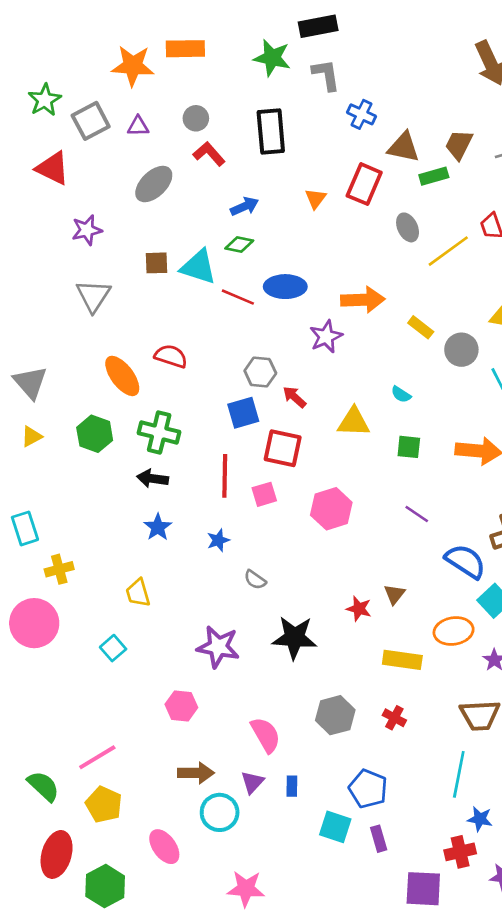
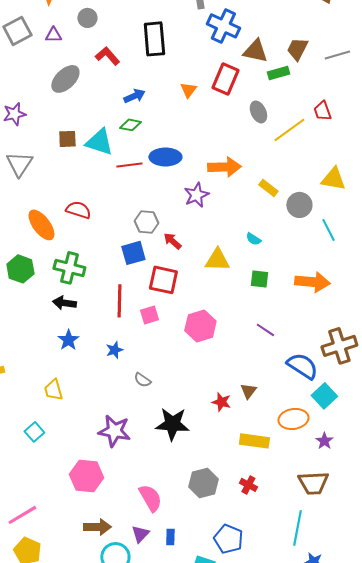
blue cross: (362, 114) -> (223, 26), size x1.5
gray circle: (196, 118) -> (87, 18), moved
red line: (238, 297) -> (129, 165), turned -30
pink hexagon: (181, 706) -> (86, 476), size x1.4

